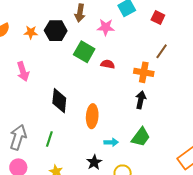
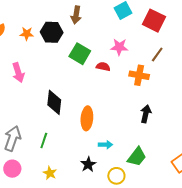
red square: (158, 18) -> (154, 21), size x1.6
pink star: (106, 27) -> (119, 47), moved
black arrow: (141, 100) -> (146, 114), moved
green trapezoid: (141, 137) -> (137, 157), moved

